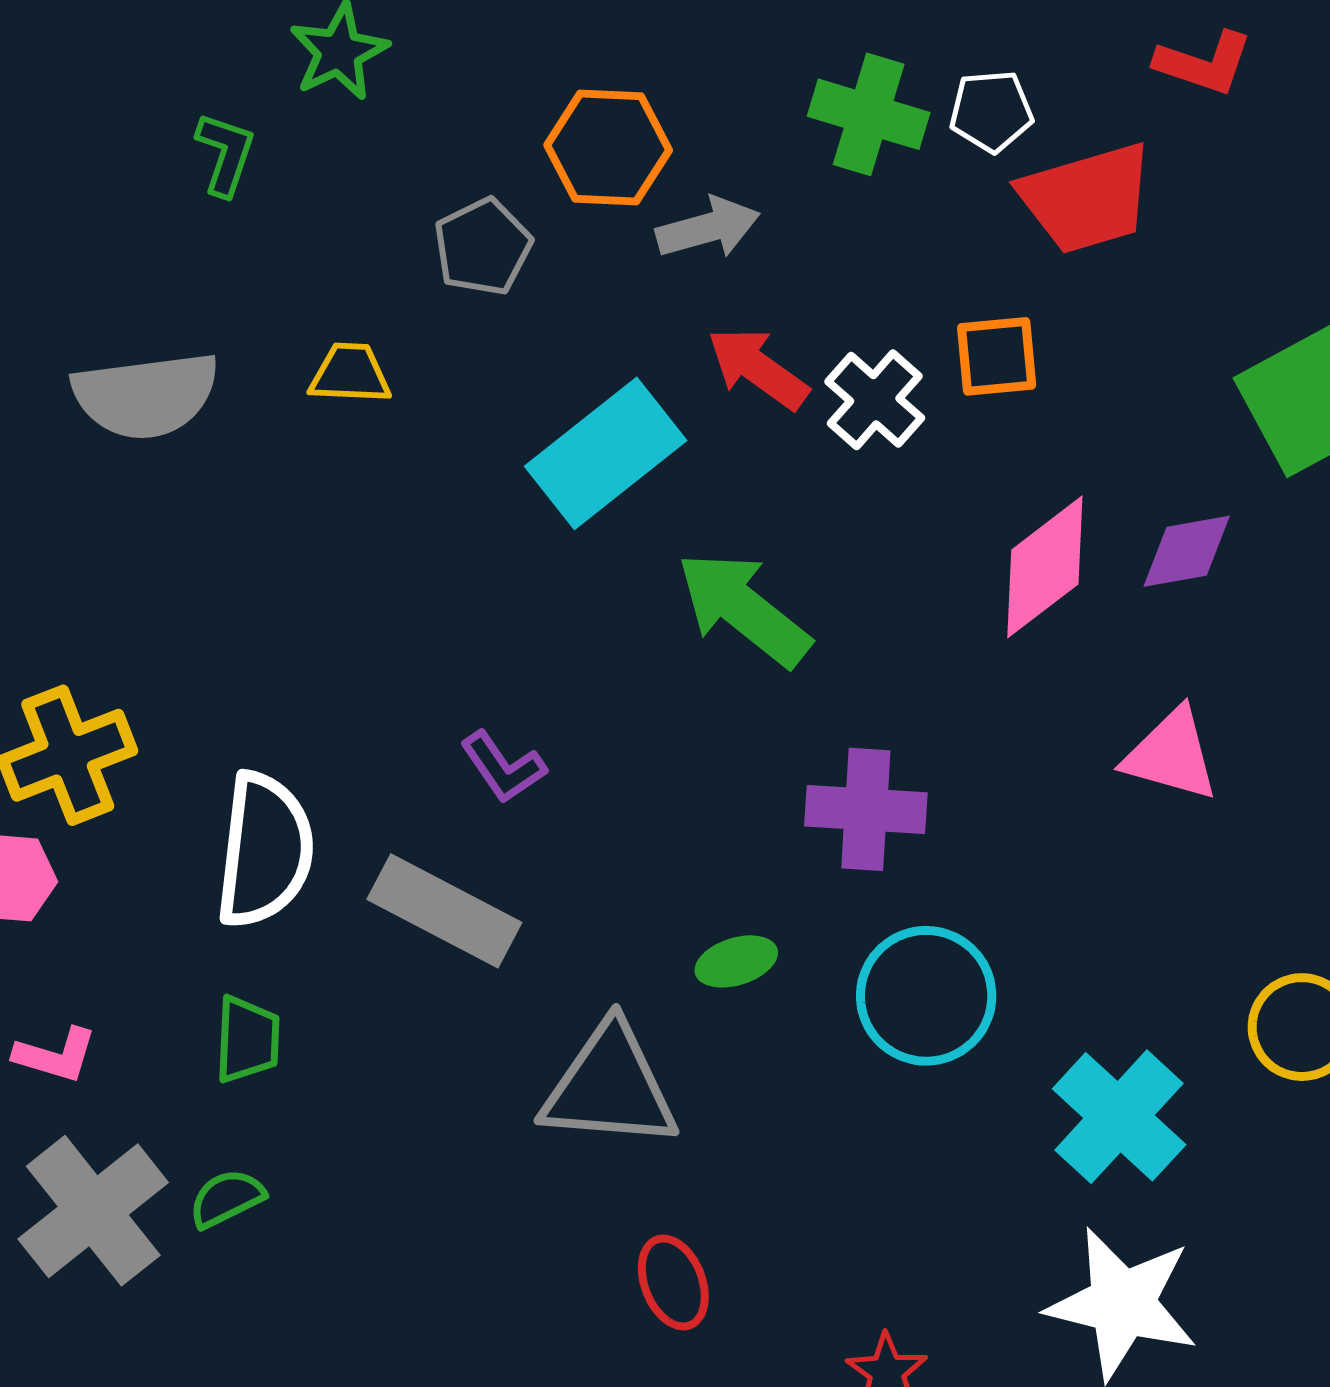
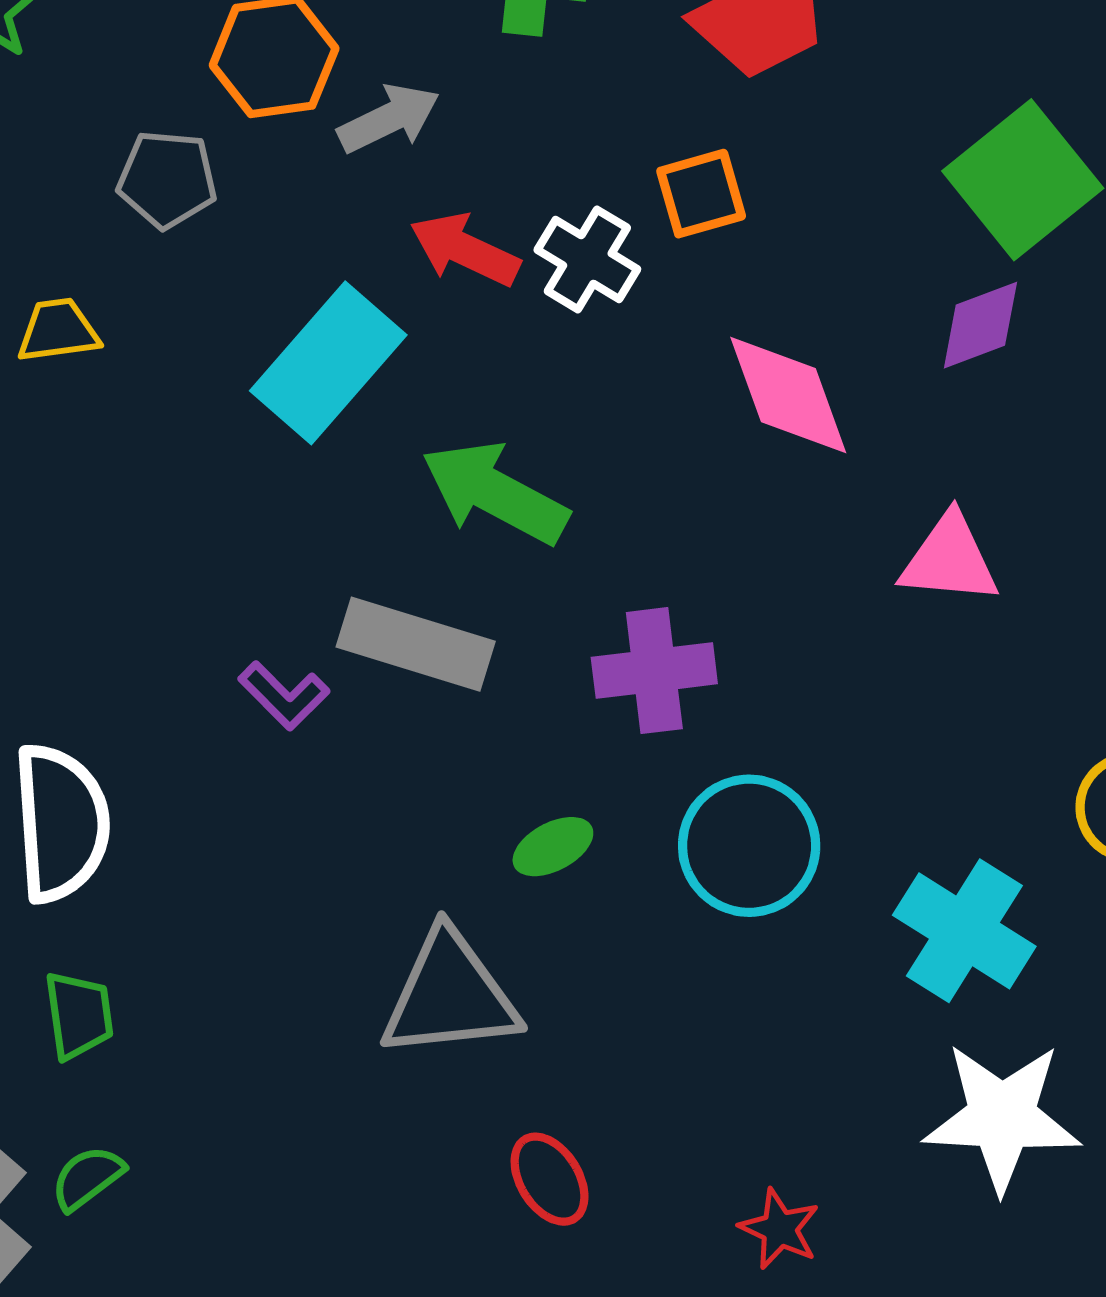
gray pentagon: (483, 247) -> (167, 179), turned -30
purple diamond: (1187, 551) -> (980, 325), moved
pink diamond: (1045, 567) -> (788, 395), turned -62
gray rectangle: (444, 911) -> (416, 644), moved

